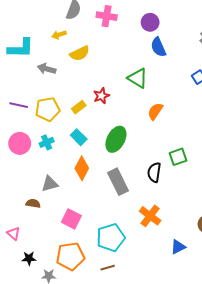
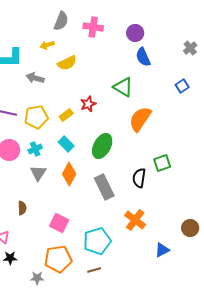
orange semicircle: (155, 111) -> (140, 119), size x1.5
gray triangle: (50, 184) -> (38, 173), moved, turned -42
brown semicircle: (33, 203) -> (22, 208), turned 80
black star: (29, 258) -> (10, 258), moved

